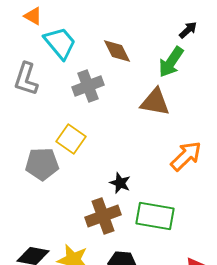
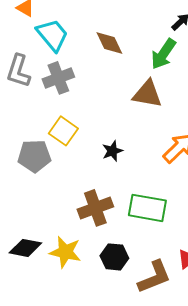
gray cross: (88, 86) -> (58, 78), moved
black star: (120, 183) -> (112, 151), moved, turned 30

